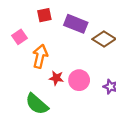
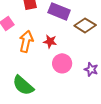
red star: (56, 78) -> (50, 41), moved

